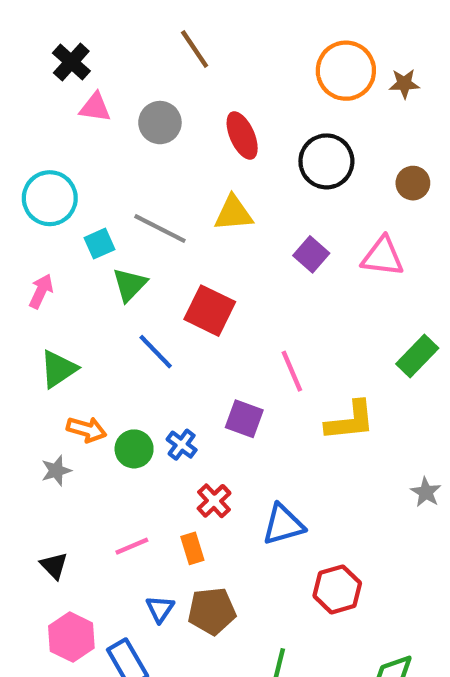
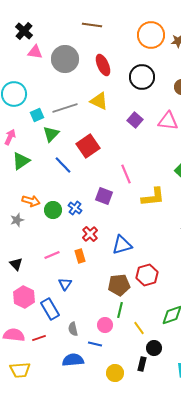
brown line: (195, 49) -> (92, 25), moved, turned -48
gray circle: (160, 123) -> (65, 59), size x1.4
yellow triangle: (233, 213) -> (99, 101), turned 30
gray line: (160, 228) -> (65, 108), turned -45
red square: (210, 311) -> (88, 146), turned 30
green triangle: (58, 369) -> (21, 161), moved
brown pentagon: (212, 611) -> (119, 285), moved

